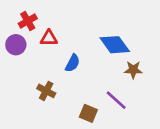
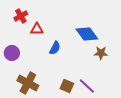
purple circle: (16, 45) -> (12, 53), moved
brown cross: (46, 91) -> (28, 83), moved, size x1.5
purple line: (116, 100) -> (87, 86), moved

